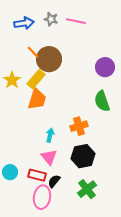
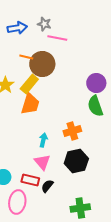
pink line: (76, 21) -> (57, 38), moved
orange line: (33, 52) -> (26, 57), turned -32
purple circle: (105, 67) -> (96, 83), moved
green cross: (87, 189) -> (80, 208), moved, turned 30
pink ellipse: (42, 197) -> (17, 202), moved

